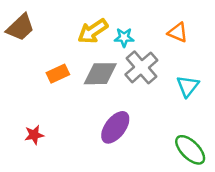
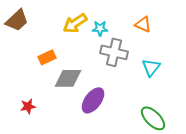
gray cross: (141, 67) -> (114, 52), turned -36
gray diamond: (100, 74) -> (68, 78), moved

